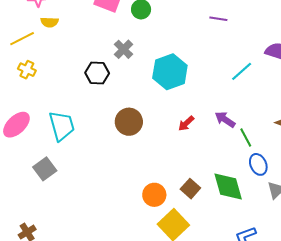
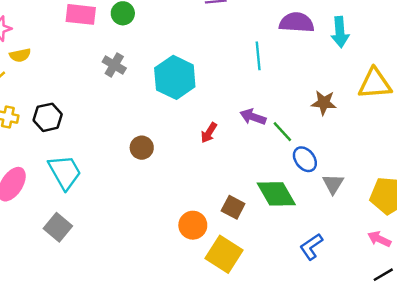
cyan line: (242, 71) -> (258, 56), turned -40
black hexagon: (97, 73) -> (48, 117), moved
brown circle: (129, 122) -> (142, 148), size x0.7

